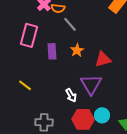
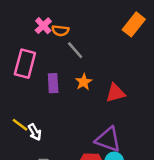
purple triangle: (91, 84) -> (108, 139), moved, turned -40
white arrow: (71, 95) -> (35, 132), moved

